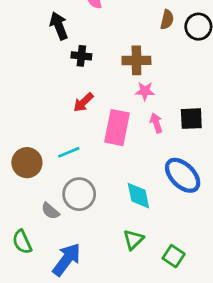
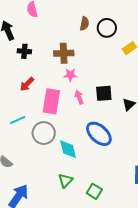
gray circle: (79, 194) -> (44, 133), moved

